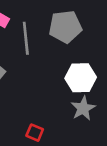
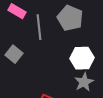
gray pentagon: (65, 27) -> (70, 18), turned 30

